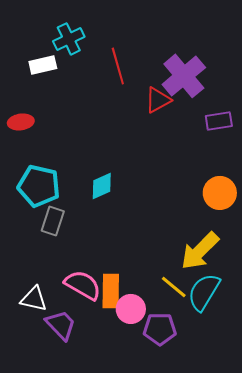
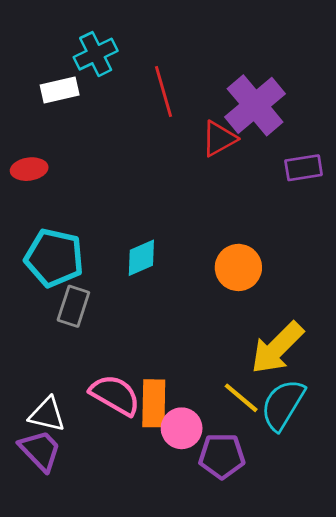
orange circle: (220, 193) -> (238, 267), moved
purple trapezoid: (61, 325) -> (40, 450), moved

